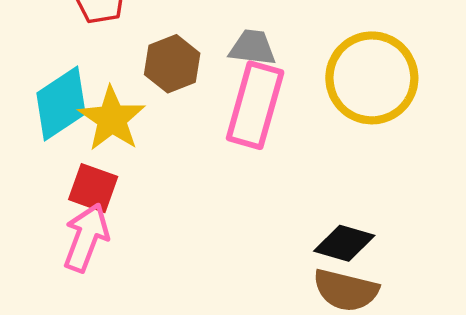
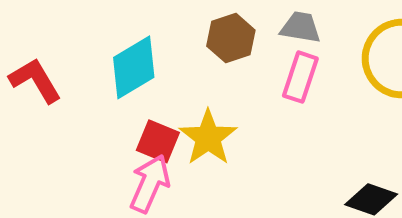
pink rectangle: (255, 105) -> (300, 77), size x0.7
yellow star: (112, 119) -> (208, 138), moved

